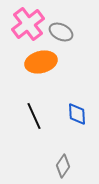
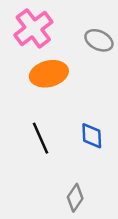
gray ellipse: (61, 32) -> (99, 40), moved

